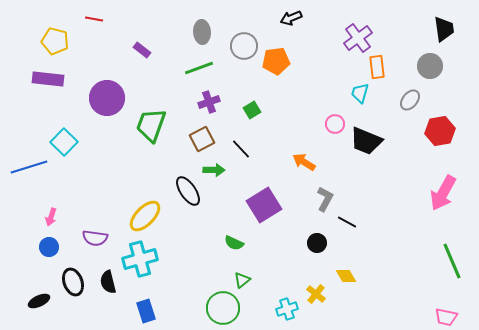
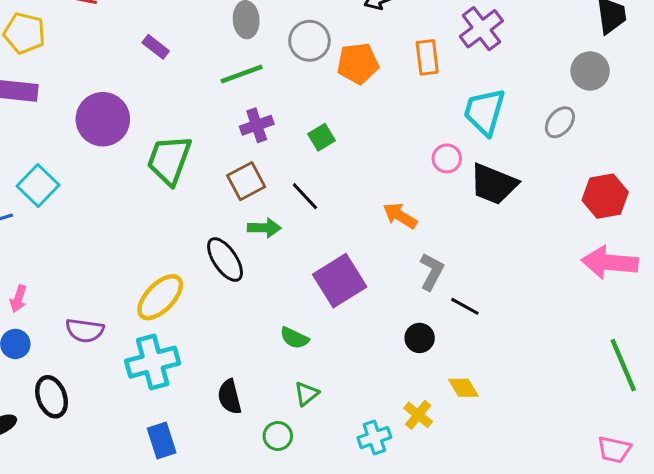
orange rectangle: (377, 67) -> (427, 57), moved
cyan trapezoid: (360, 93) -> (484, 112), size x1.6
red hexagon: (440, 131) -> (605, 196), moved
pink arrow: (443, 193) -> (610, 263), turned 66
black semicircle: (108, 282) -> (230, 397), moved
green circle: (223, 308) -> (278, 436), size x0.6

